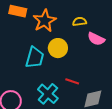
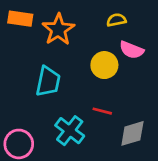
yellow semicircle: (80, 22) -> (116, 20), moved
yellow circle: (58, 48) -> (104, 65), moved

